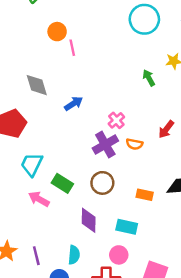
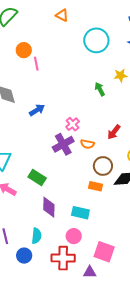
green rectangle: (62, 183) -> (37, 178), moved
brown circle: (102, 183) -> (103, 166), moved

